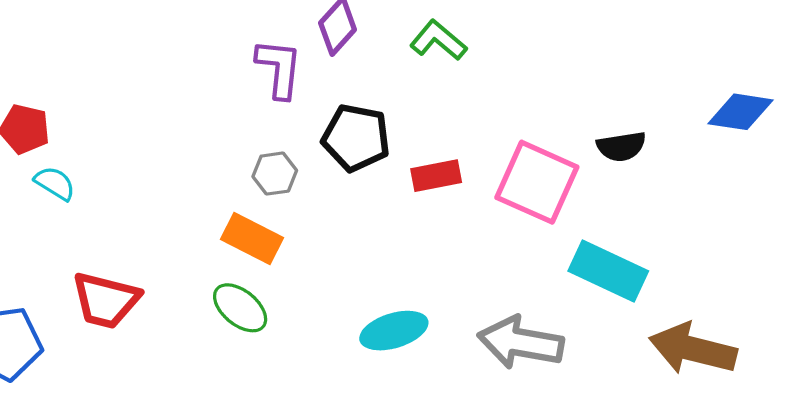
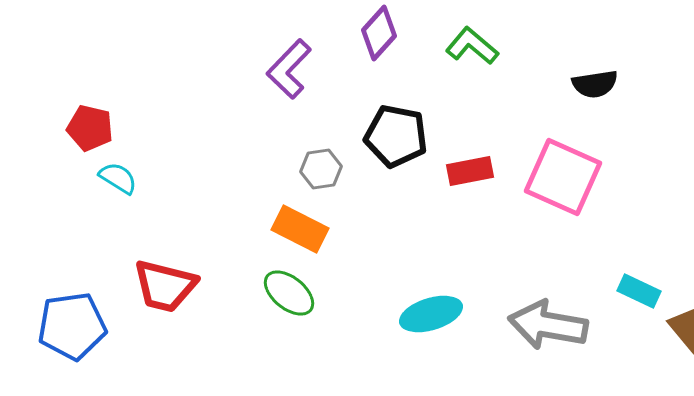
purple L-shape: (279, 68) -> (289, 69), moved, turned -142
black semicircle: (621, 146) -> (595, 84), moved
cyan rectangle: (608, 271) -> (639, 291), moved, size x0.6

